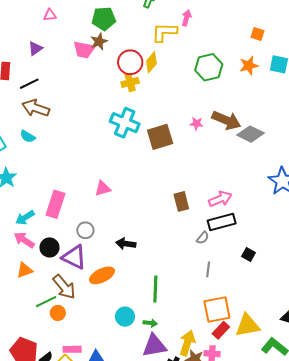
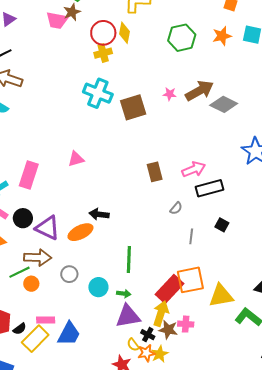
yellow diamond: (151, 62) -> (124, 33), turned -30
brown arrow: (226, 120) -> (199, 91), turned -52
black rectangle: (222, 222) -> (210, 188), moved
gray circle: (85, 230) -> (69, 274), moved
gray line: (208, 269) -> (191, 236), moved
orange ellipse: (102, 275) -> (80, 232), moved
brown arrow: (64, 287) -> (38, 257), turned -48
red rectangle: (221, 330) -> (169, 289), moved, size x1.6

